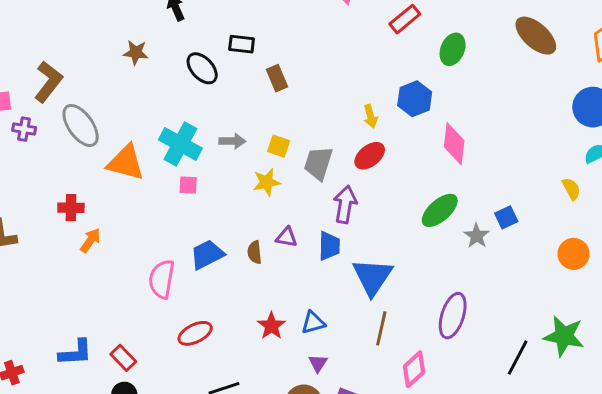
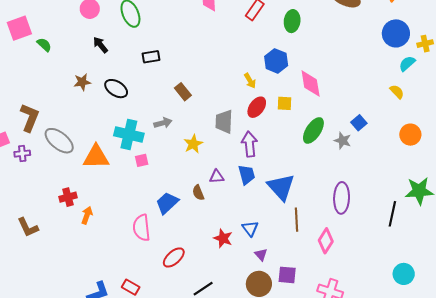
black ellipse: (202, 68) -> (116, 89), moved
brown rectangle: (277, 78) -> (183, 92), moved
yellow square: (279, 146) -> (284, 103), moved
blue triangle: (313, 323) -> (250, 228), turned -36

